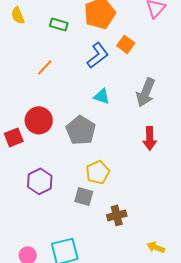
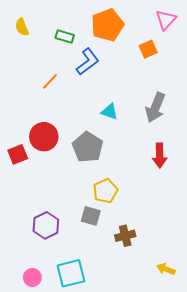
orange square: (126, 44) -> (148, 49), moved, turned 30
blue L-shape: (98, 55) -> (88, 62), moved
purple hexagon: (40, 181) -> (46, 225), moved

